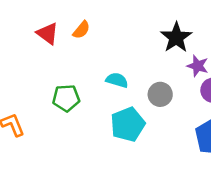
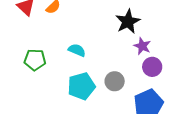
gray circle: (160, 94) -> (115, 81), moved

